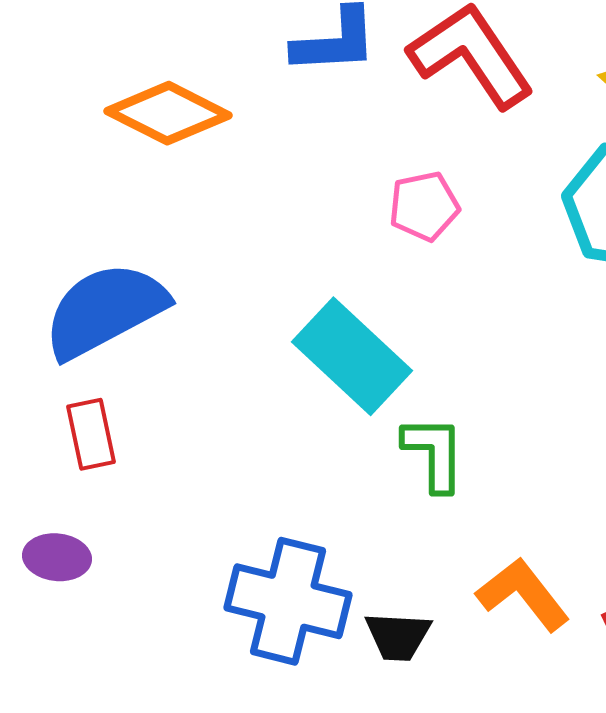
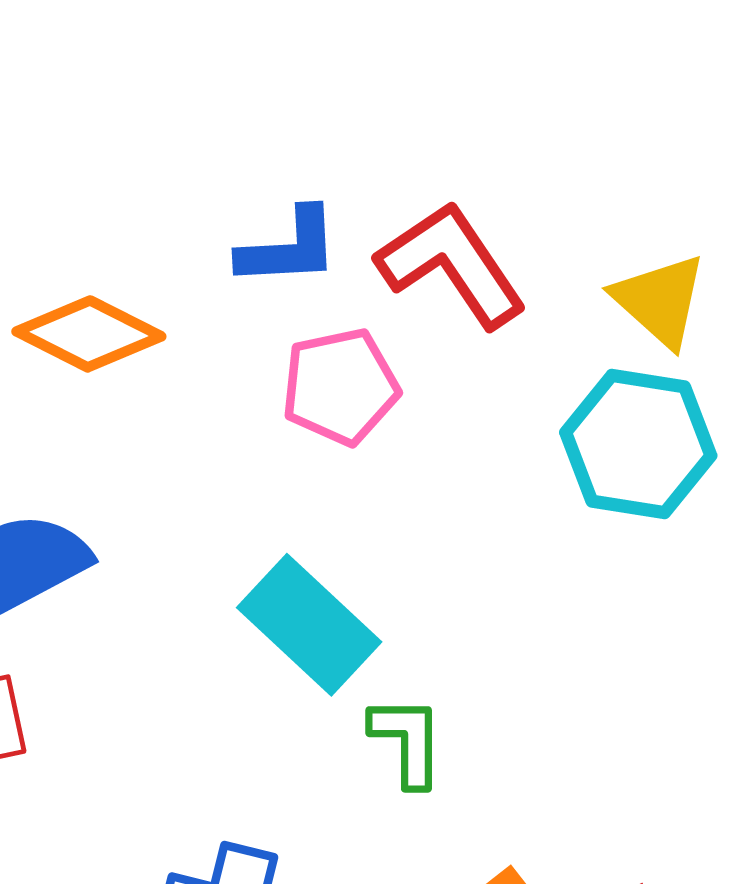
pink pentagon: (424, 206) -> (340, 387), moved, size x1.4

